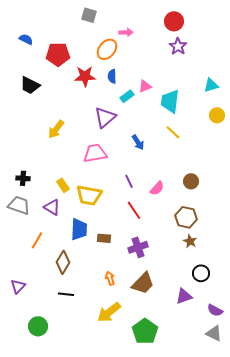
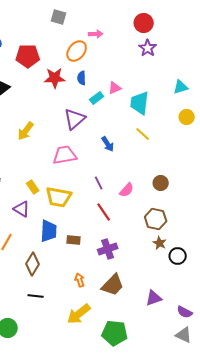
black circle: (201, 273) -> (178, 256), moved
green pentagon: (145, 331) -> (115, 333), turned -30

